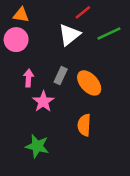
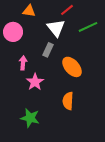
orange triangle: (21, 15) -> (29, 11), moved
white triangle: (69, 35) -> (56, 28), turned -30
gray rectangle: (61, 76) -> (48, 50), moved

